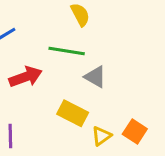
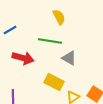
red arrow: (26, 77) -> (23, 58), turned 35

